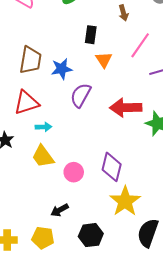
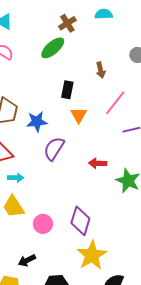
red arrow: (126, 108) -> (98, 163), size x0.6

